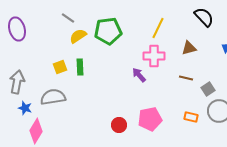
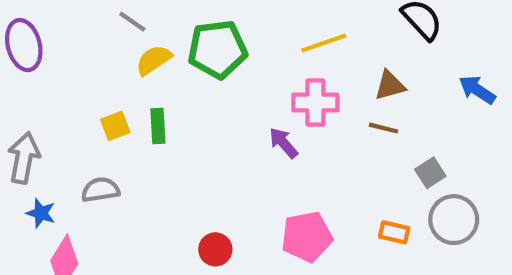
yellow line: (158, 28) -> (324, 43), turned 45
brown line: (186, 78) -> (383, 128), moved
gray semicircle: (53, 97) -> (100, 190), size x0.7
red circle: (119, 125) -> (215, 249), moved

